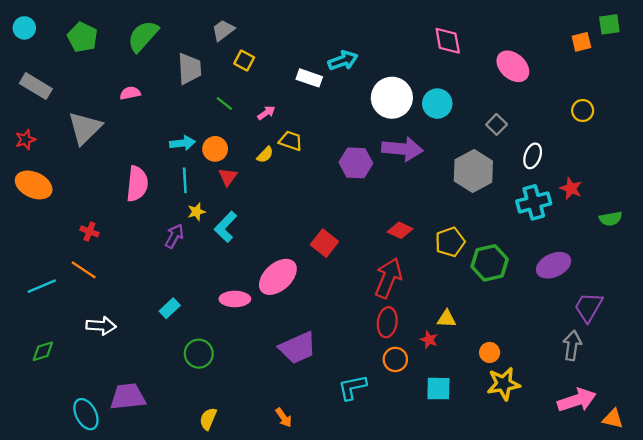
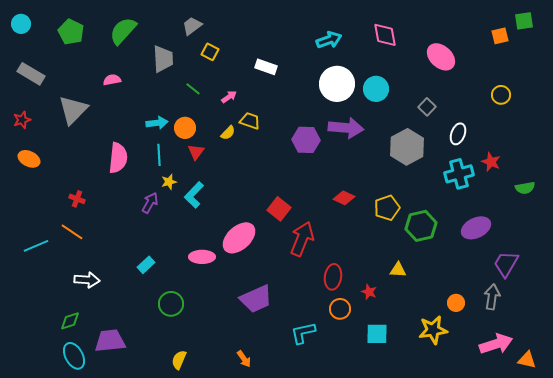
cyan arrow: (343, 60) -> (329, 40), moved
orange ellipse: (34, 185) -> (29, 159), size x0.7
red arrow: (388, 278) -> (302, 239), moved
yellow triangle: (447, 319) -> (398, 270), moved
green diamond: (43, 351) -> (70, 321), moved
orange circle: (490, 352) -> (456, 303), moved

